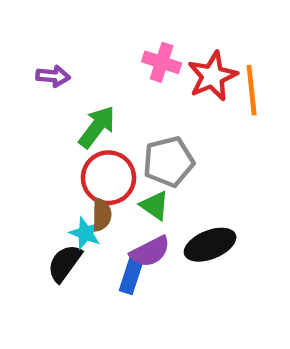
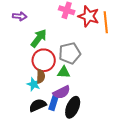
red star: (212, 76) -> (89, 16), turned -30
green triangle: (155, 205) -> (64, 72), turned -32
black ellipse: (210, 245) -> (73, 107), moved, turned -45
black semicircle: (65, 263) -> (38, 105), moved, turned 30

